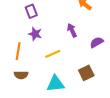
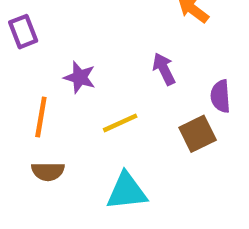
purple rectangle: (31, 11) -> (23, 32), moved
purple semicircle: (97, 42) -> (220, 96), turned -64
brown square: (86, 73) -> (198, 134), moved

